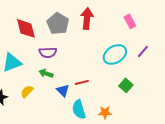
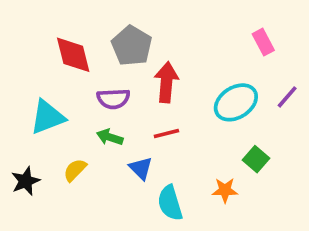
red arrow: (87, 18) -> (166, 82), moved
red line: (82, 82) -> (166, 133), moved
orange star: (105, 112) -> (225, 190), moved

